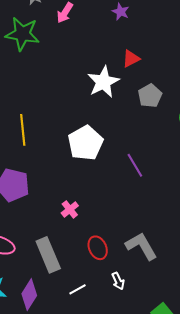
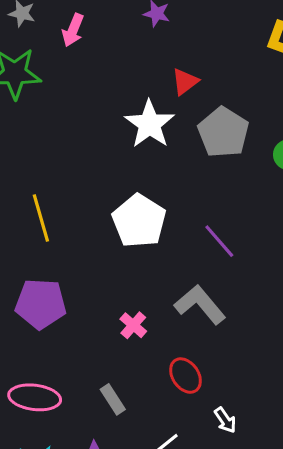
gray pentagon: (150, 96) -> (223, 132), size x1.4
gray L-shape: (141, 246) -> (200, 305), moved
gray rectangle: (48, 255) -> (113, 399), size x0.6

